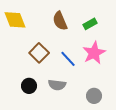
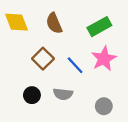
brown semicircle: (60, 21) -> (54, 23), moved
green rectangle: (90, 24) -> (99, 27), size x1.5

